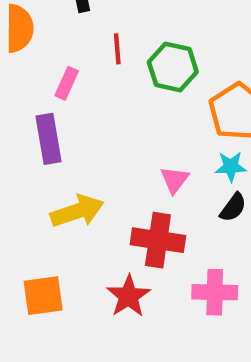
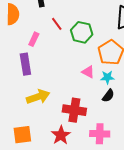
red line: (117, 49) -> (57, 24), turned -32
pink triangle: (175, 180) -> (88, 72), moved, turned -40

